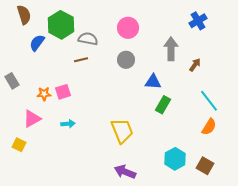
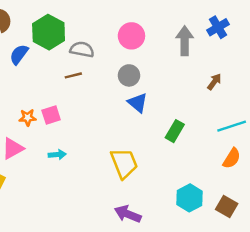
gray arrow: (171, 49) -> (185, 41), moved
blue triangle: (153, 82) -> (138, 103), moved, turned 36
cyan line: (209, 101) -> (232, 126), turned -70

